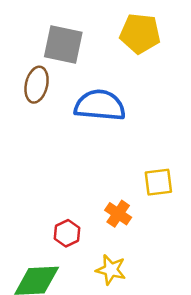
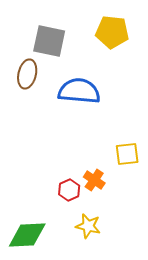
red hexagon: (67, 233) -> (69, 190), moved

